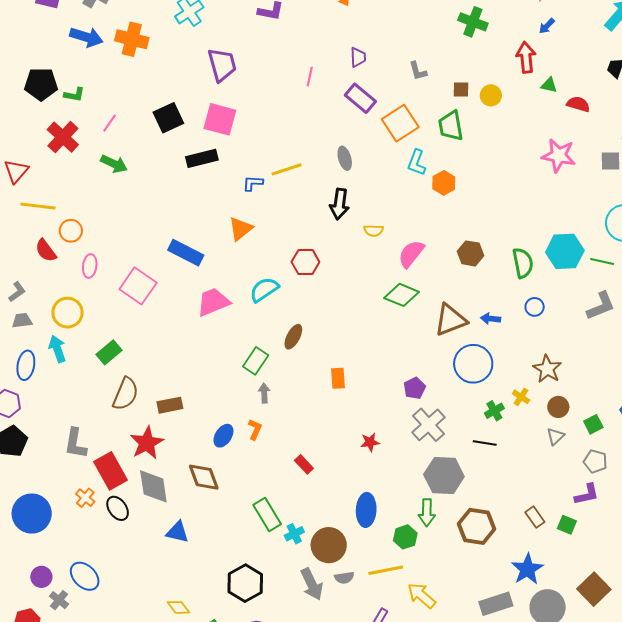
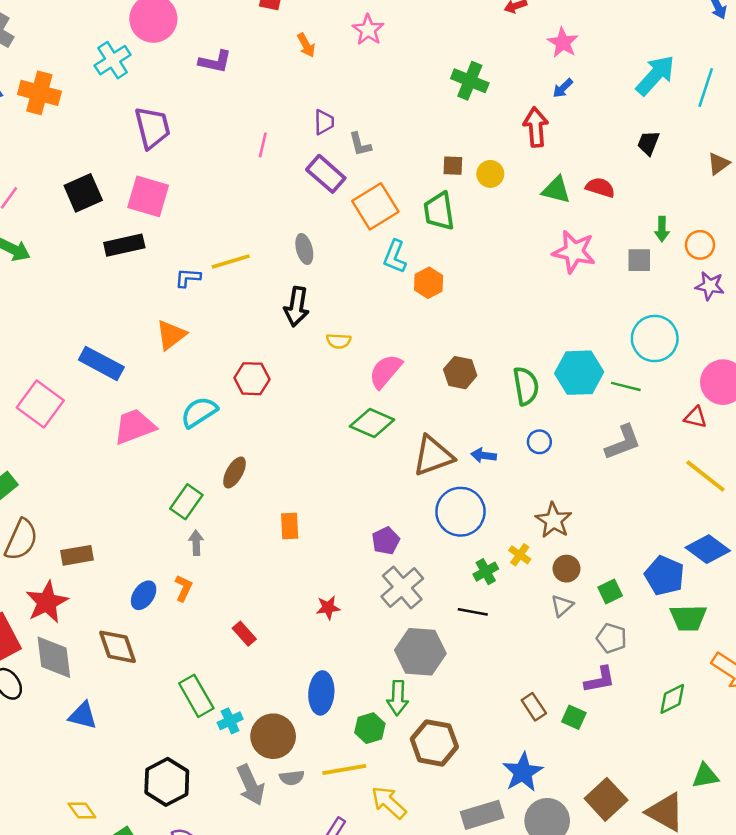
gray L-shape: (418, 71) -> (360, 144), moved
green triangle: (549, 85) -> (556, 190), moved, size x1.4
brown hexagon: (477, 526) -> (434, 743), moved

